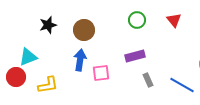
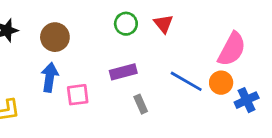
red triangle: (174, 20) -> (163, 24), moved
blue line: (182, 85) -> (186, 81), moved

